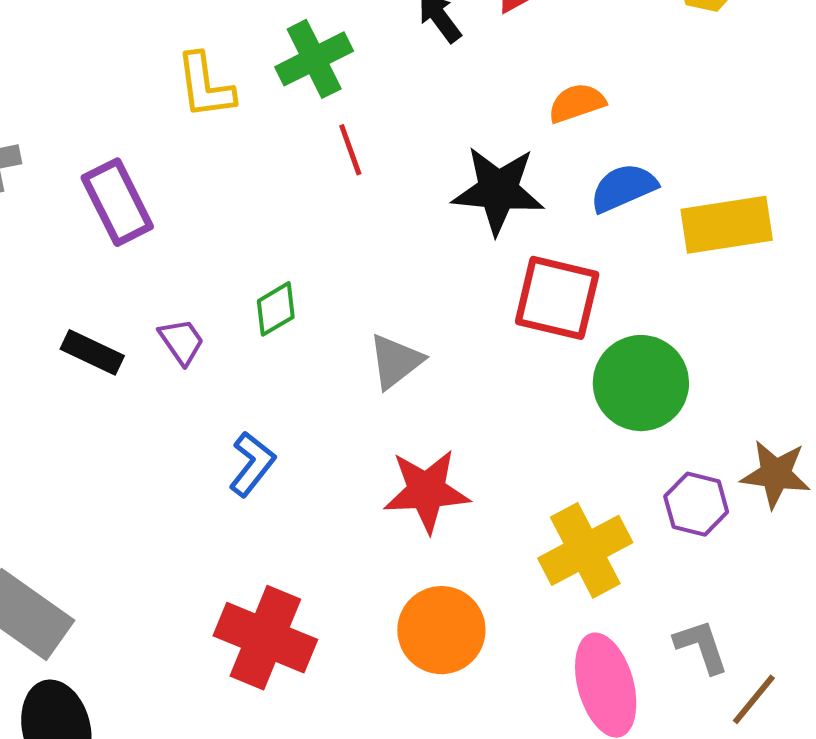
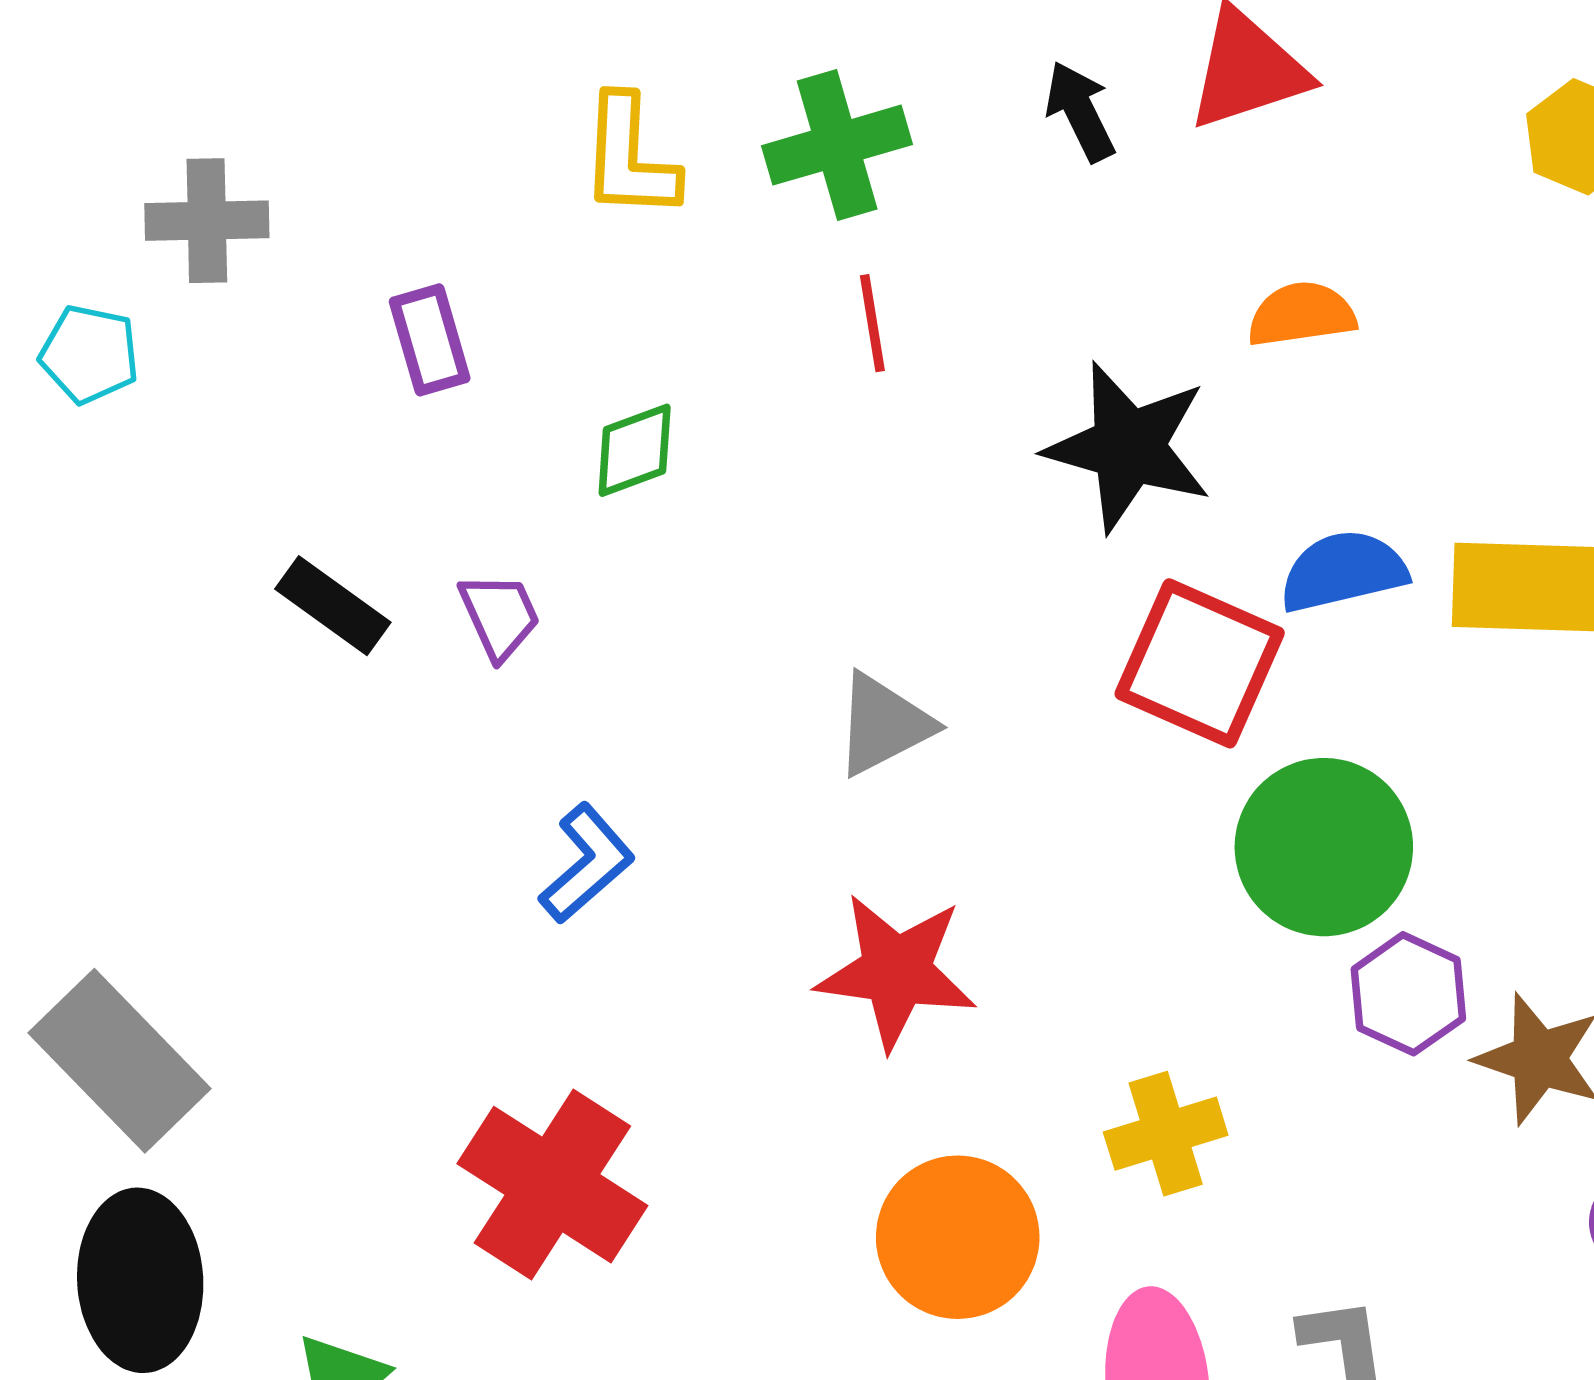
blue semicircle: (623, 188) -> (1343, 571), moved
purple rectangle: (117, 202) -> (430, 340), size x0.7
green diamond: (276, 309) -> (635, 450), moved
purple hexagon: (696, 504) -> (1408, 994), moved
yellow cross: (585, 550) -> (1166, 1134), size x0.7
orange circle: (441, 630) -> (958, 1237), moved

